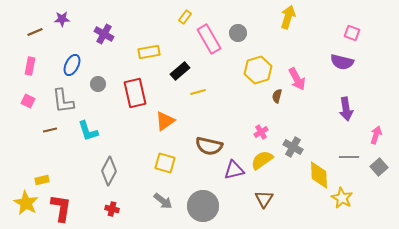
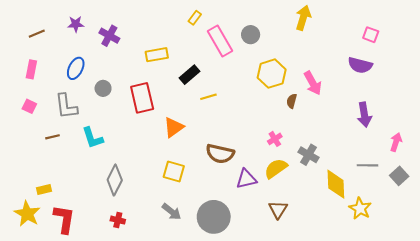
purple star: (62, 19) -> (76, 24), moved

